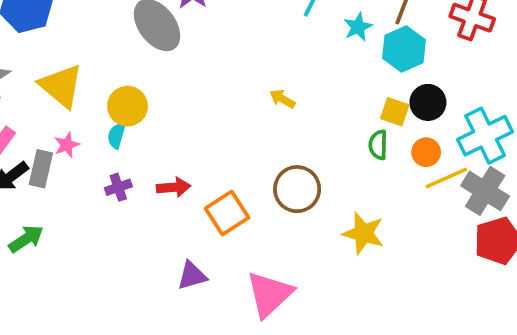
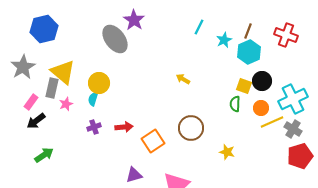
gray rectangle: (41, 169) -> (52, 88), moved
gray cross: (485, 191) -> (293, 129), size x0.7
yellow star: (363, 233) -> (227, 152), size x0.7

